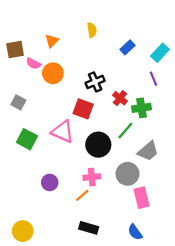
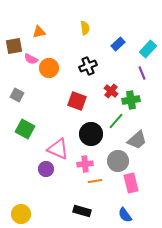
orange triangle: (52, 41) -> (39, 32), moved, turned 32
black cross: (95, 82) -> (88, 66), moved
pink triangle: (63, 132) -> (58, 149), moved
orange line: (82, 195) -> (95, 181), moved, turned 32

